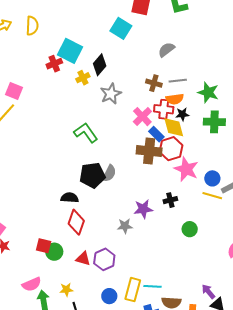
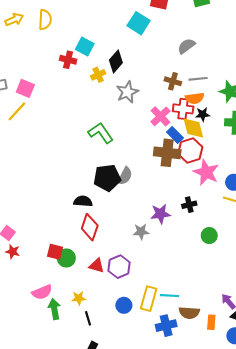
cyan square: (70, 51) -> (85, 46), size x0.7
red cross: (54, 64) -> (68, 60), turned 35

